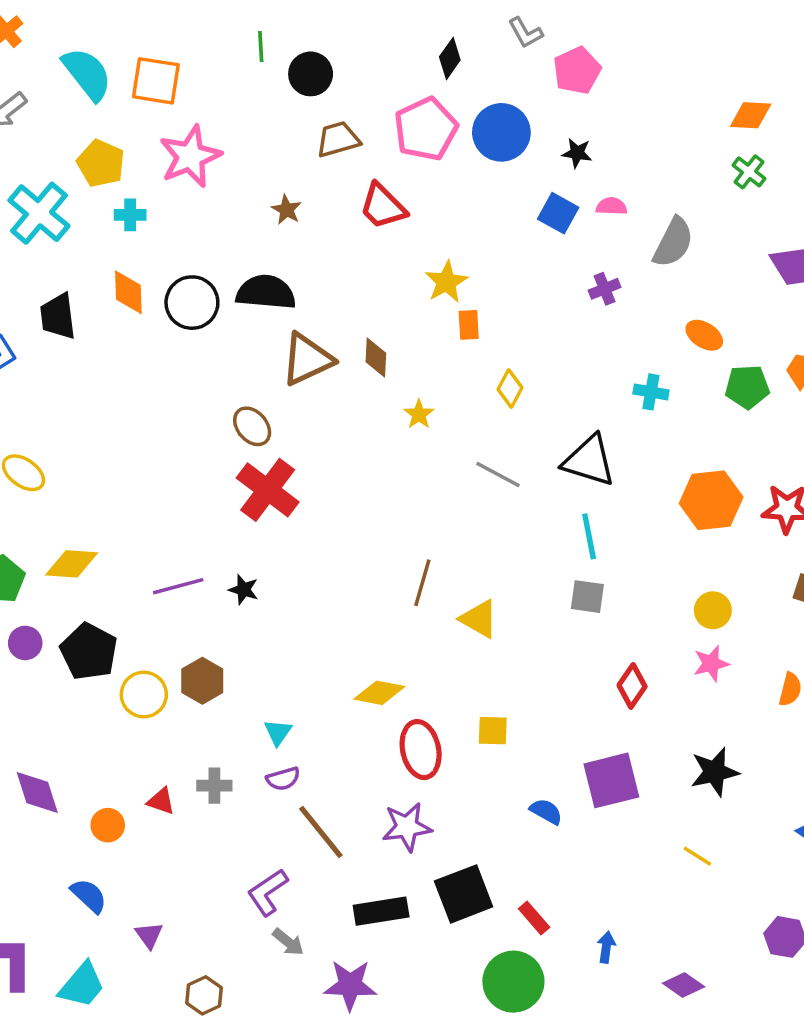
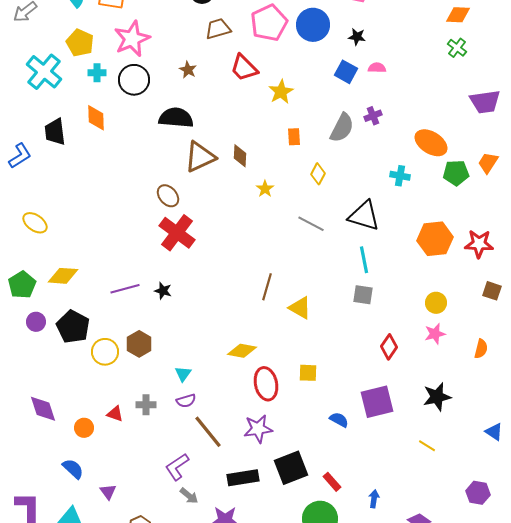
gray semicircle: (673, 242) -> (342, 128), moved
yellow star: (446, 282) -> (281, 92), moved
black circle: (192, 303) -> (134, 80), moved
orange ellipse: (704, 335) -> (431, 143), size x1.5

